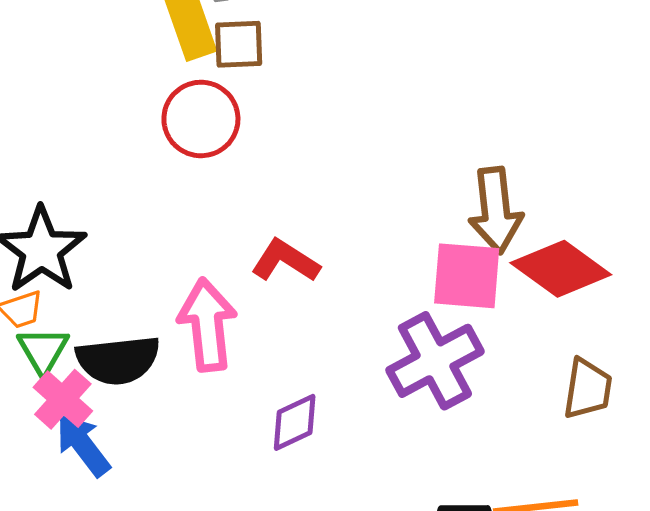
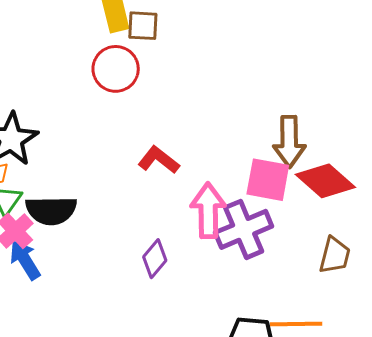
pink arrow: (207, 325) -> (208, 211), moved
purple diamond: (295, 422) -> (155, 259), turned -30

